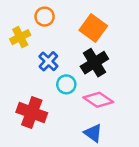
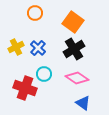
yellow cross: (20, 37) -> (16, 47), moved
cyan circle: (66, 84) -> (44, 74), moved
blue triangle: (93, 133) -> (83, 103), moved

